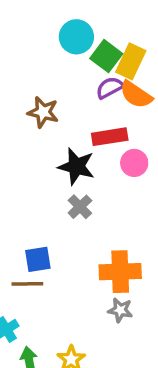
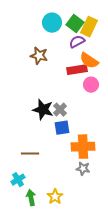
cyan circle: (76, 37) -> (52, 23), moved
orange semicircle: (136, 95) -> (89, 61), moved
black star: (76, 166) -> (43, 110), moved
blue square: (38, 259) -> (62, 128), moved

